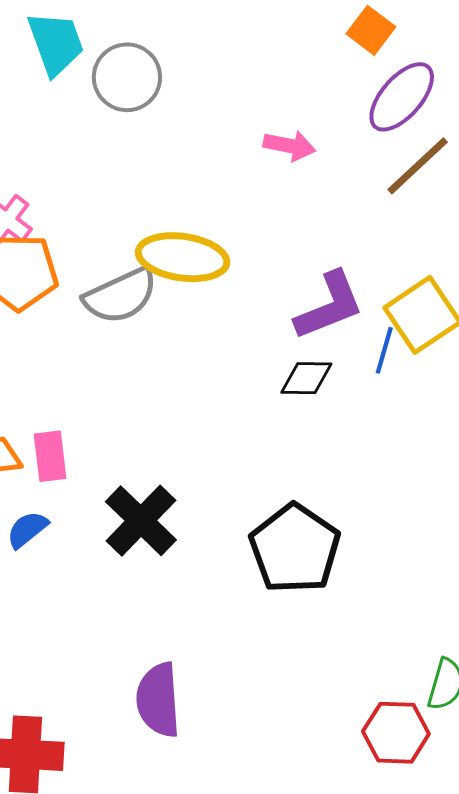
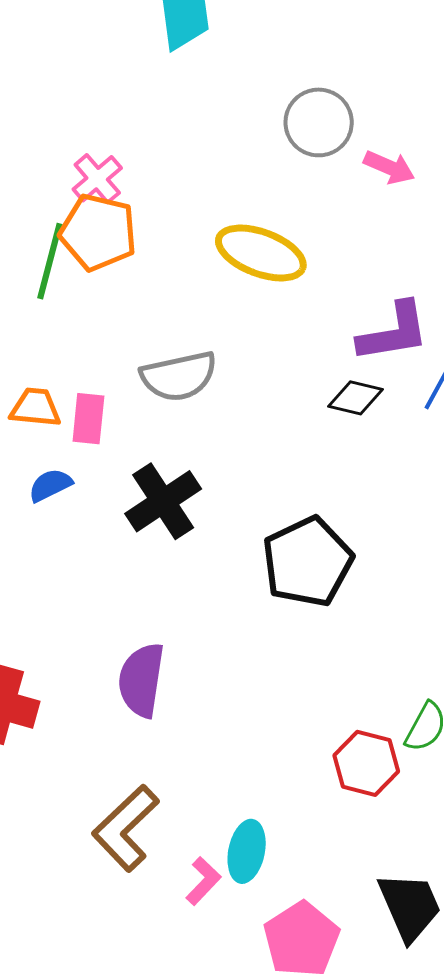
gray circle: (127, 77) -> (319, 122), moved
gray semicircle: (121, 296) -> (179, 376), moved

